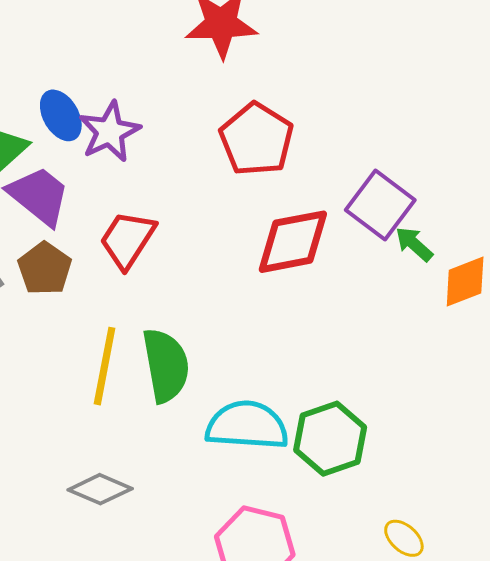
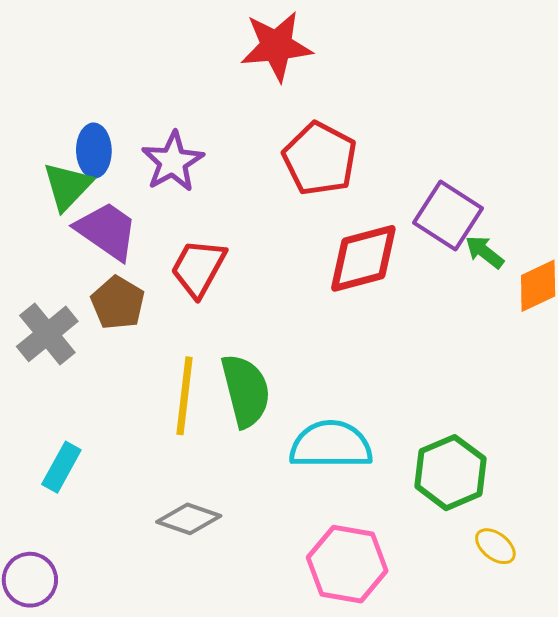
blue ellipse: (61, 115) -> (94, 151), moved, turned 33
green hexagon: (330, 439) -> (450, 473), moved

